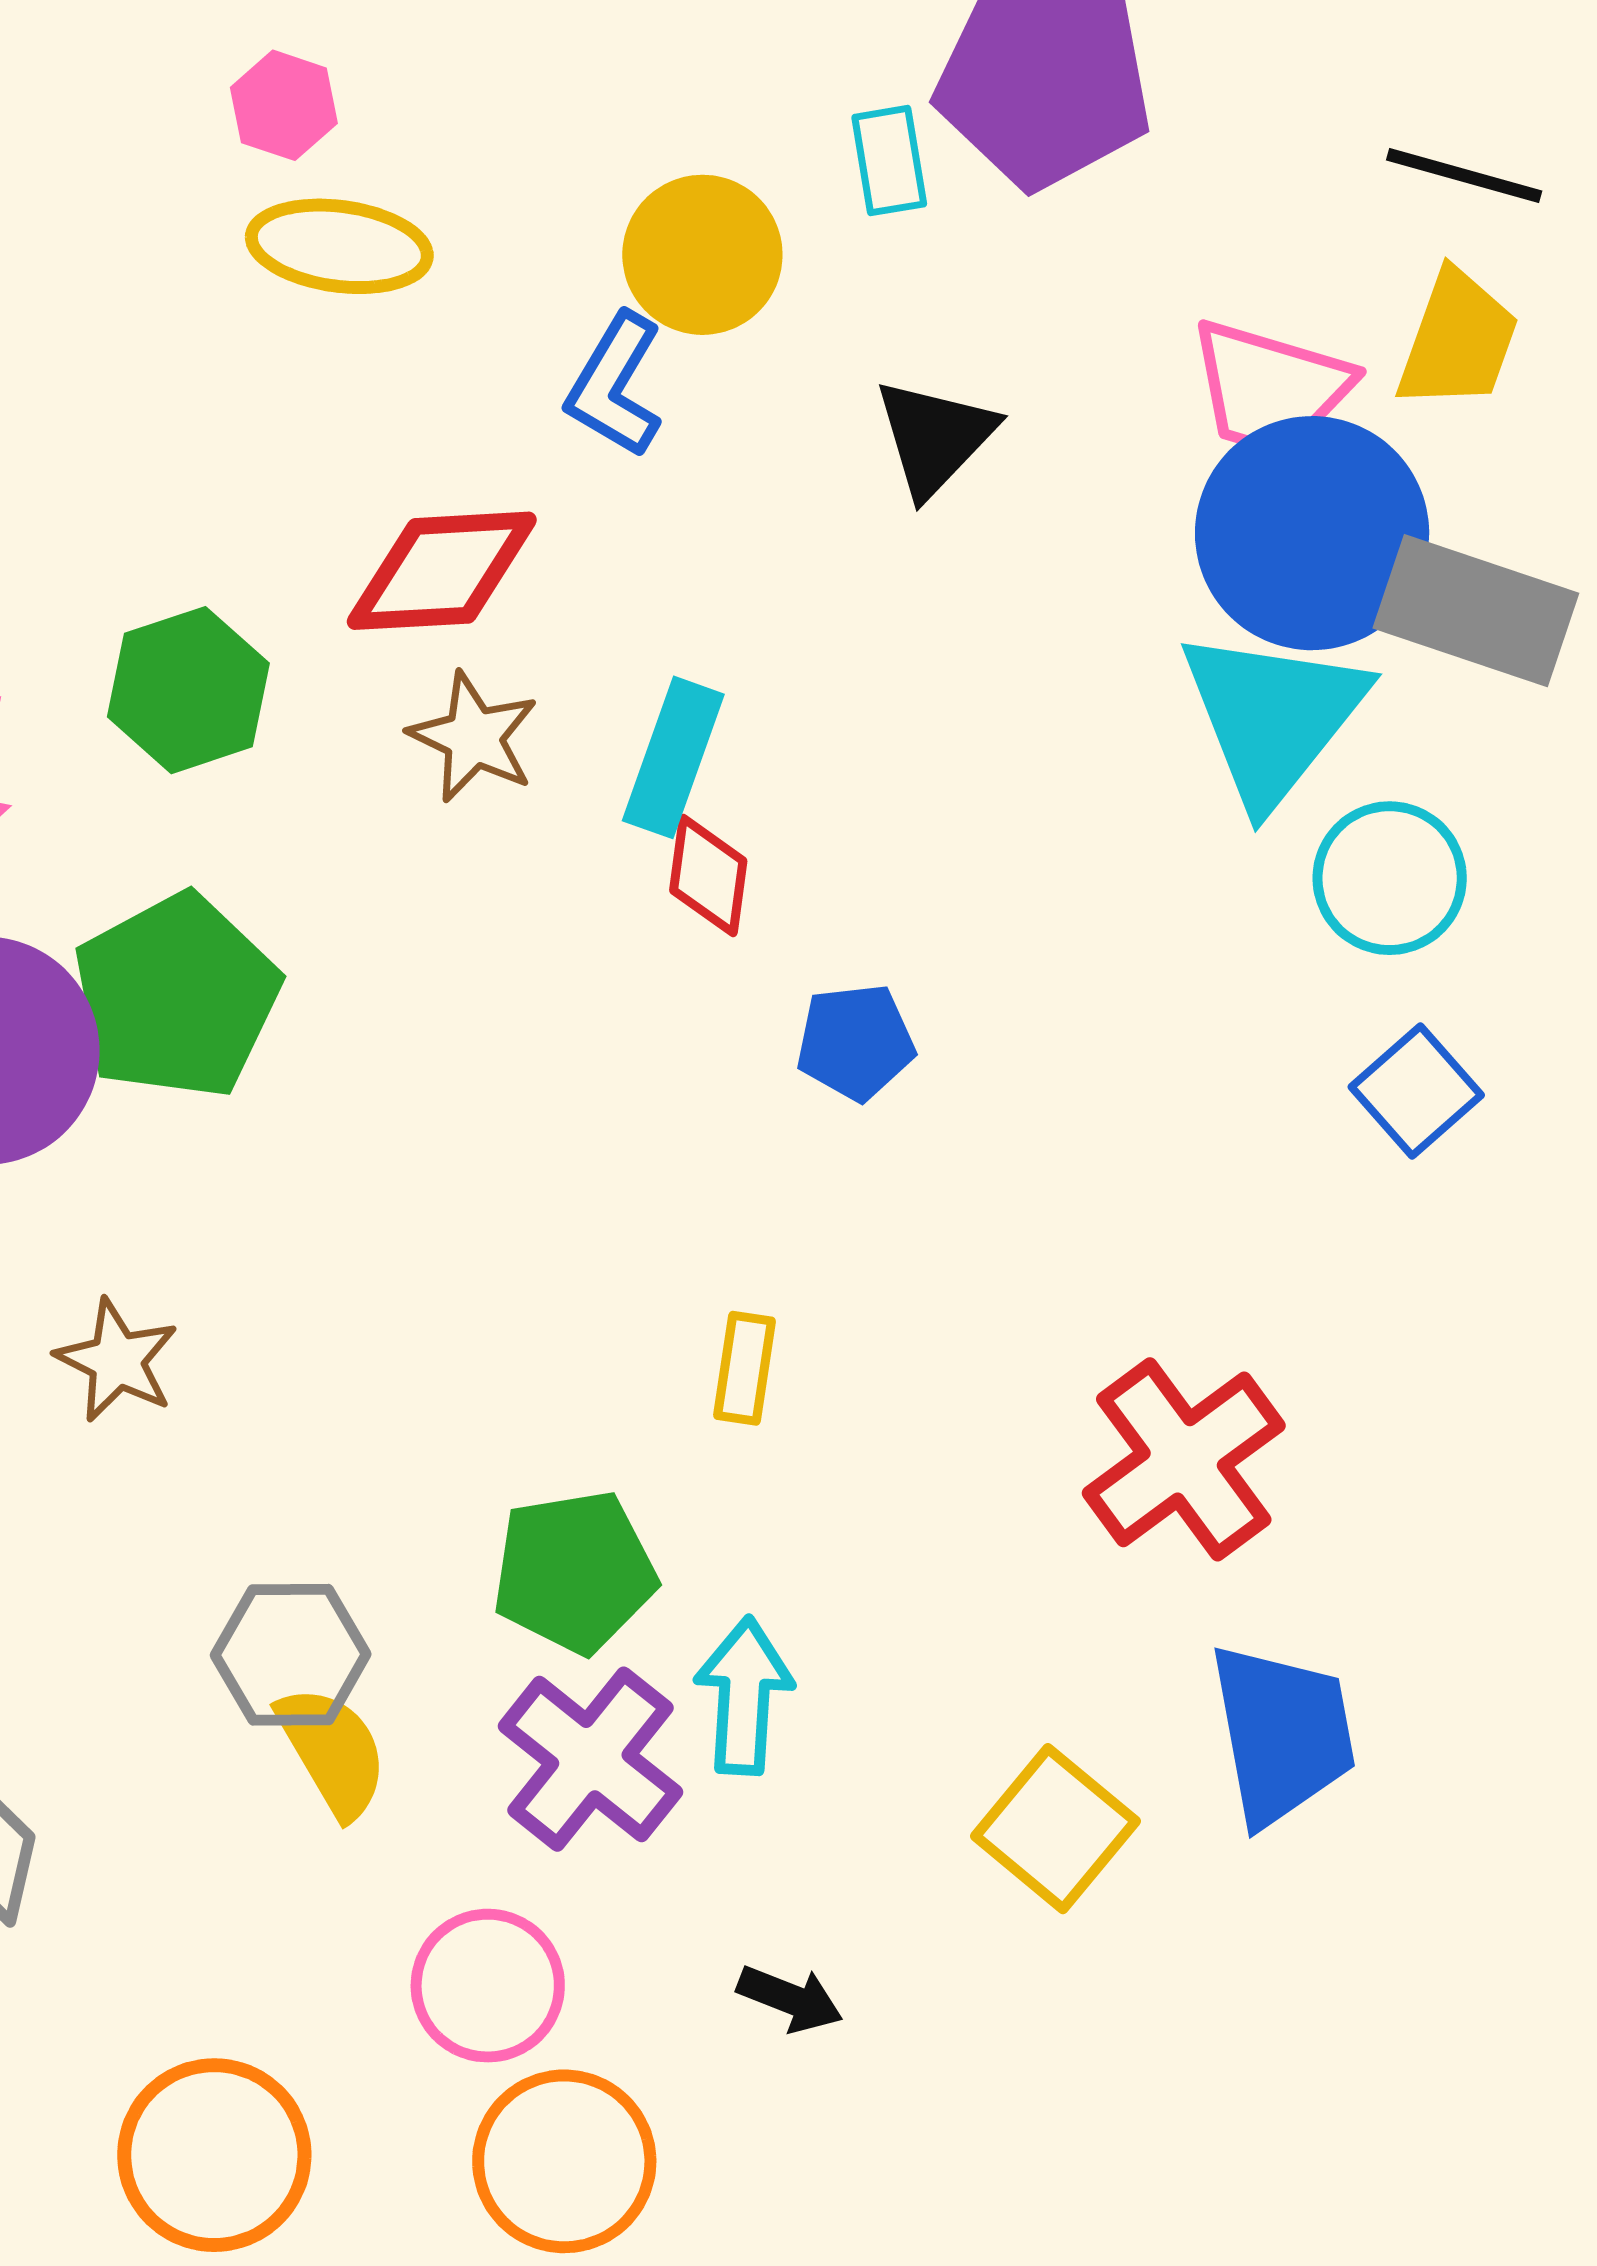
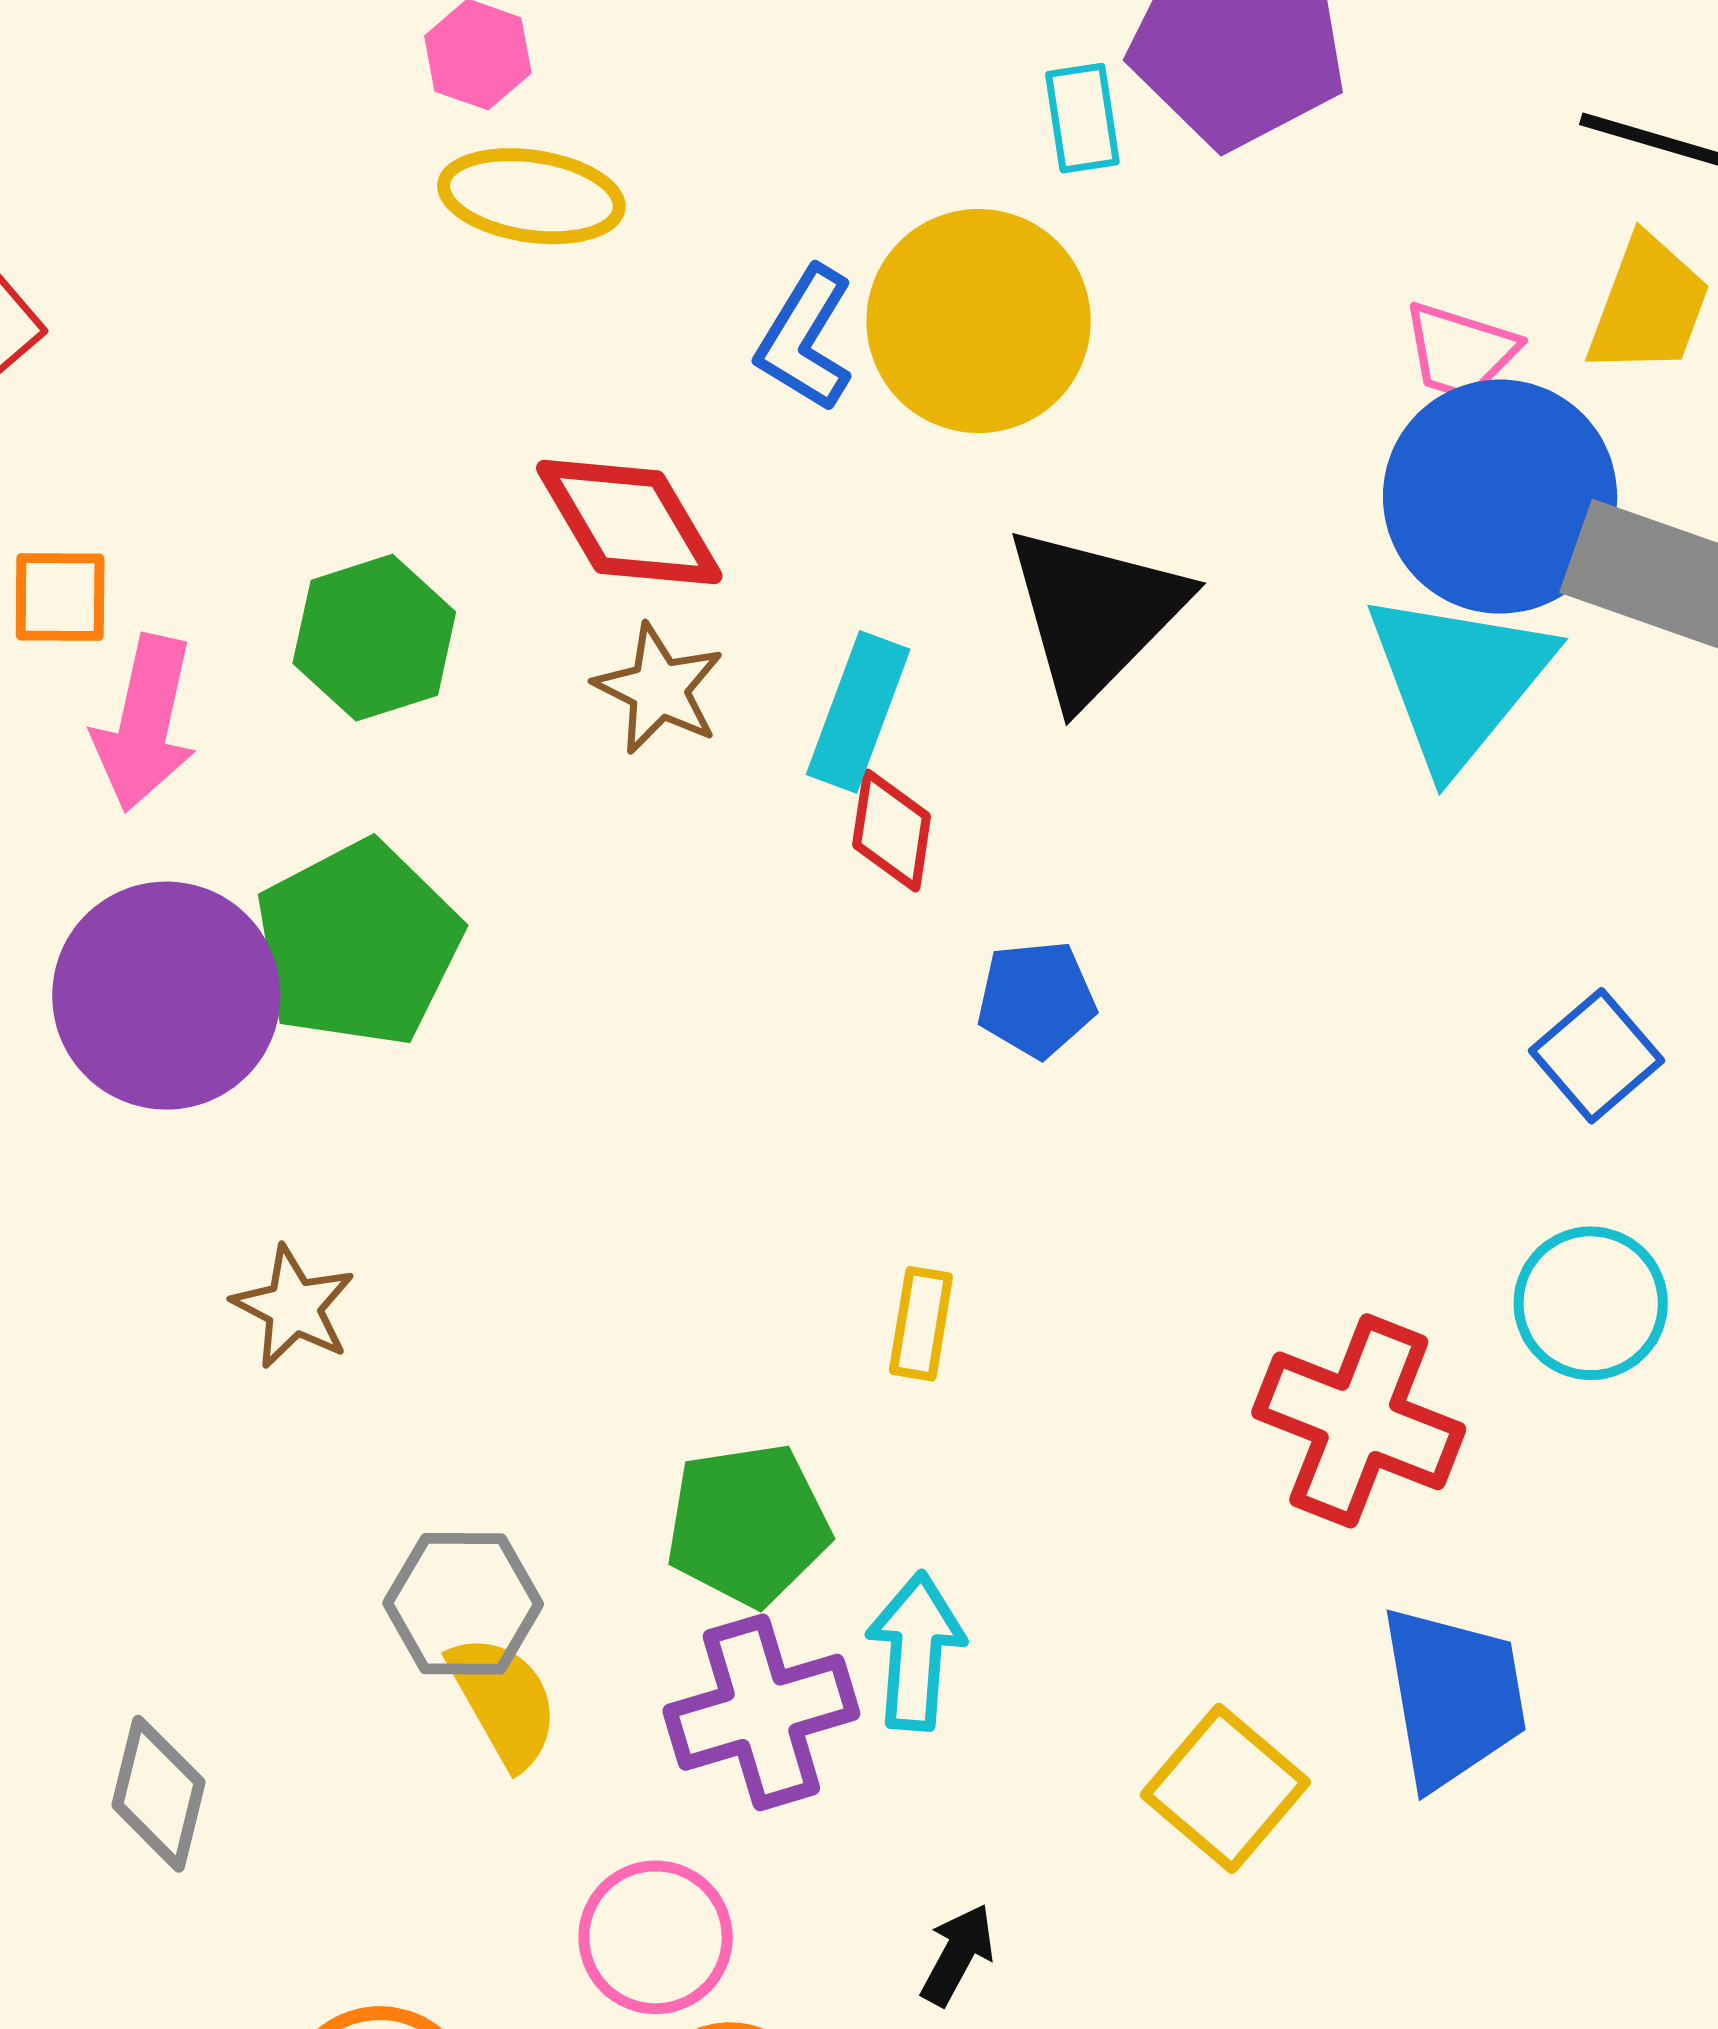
yellow circle: (702, 255) -> (979, 321), moved, size x1.4
pink trapezoid: (1270, 388) -> (1460, 351), size x0.7
black triangle: (935, 437) -> (1095, 614), moved, size x1.5
red diamond: (442, 571) -> (629, 522), turned 62
cyan circle: (1390, 878) -> (1591, 1303), moved
red cross: (1184, 1459) -> (1359, 1421), turned -33
purple cross: (590, 1759) -> (761, 1712), turned 34
black arrow: (790, 1999) -> (958, 1955), turned -84

